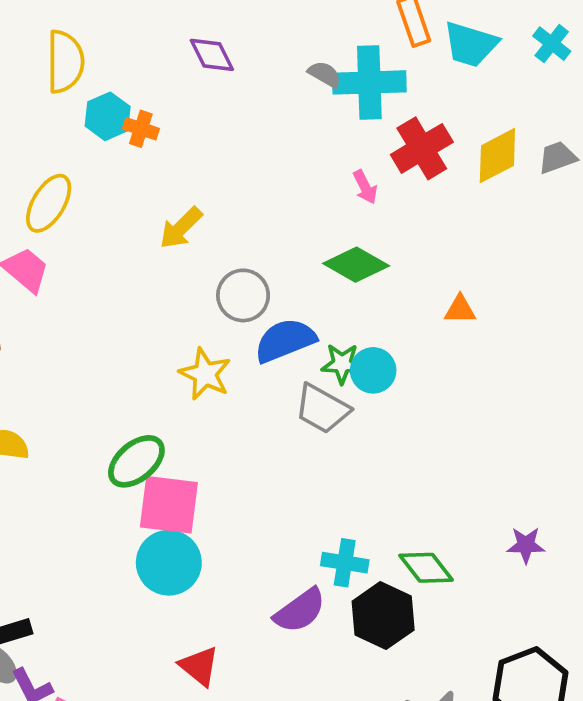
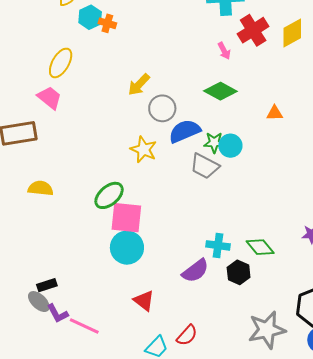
yellow arrow: (181, 228) -> (139, 85), moved
black hexagon: (383, 616) -> (239, 272), size x0.7

